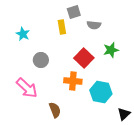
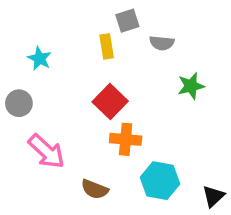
red square: (84, 58) -> (110, 101), moved
gray circle: (41, 60) -> (19, 103), moved
cyan hexagon: (101, 92) -> (160, 181), moved
brown semicircle: (55, 110) -> (95, 189), turned 133

